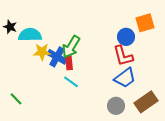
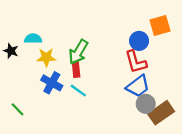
black star: (10, 27) -> (11, 51), moved
cyan semicircle: (30, 35) -> (33, 39), size x0.7
blue cross: (57, 57) -> (52, 83), moved
gray circle: (116, 106) -> (146, 104), moved

